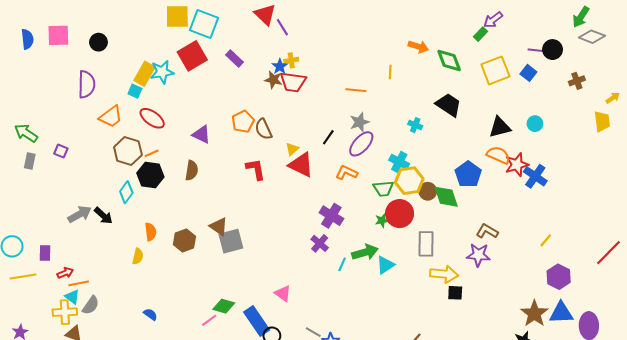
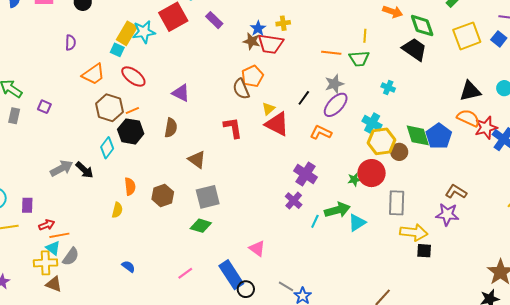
yellow cross: (291, 60) -> (283, 23), moved
purple semicircle: (87, 84) -> (70, 43), size x0.6
black trapezoid: (449, 105) -> (414, 49), moved
orange pentagon: (243, 122) -> (252, 76), moved
green trapezoid: (383, 189) -> (359, 59), moved
green diamond: (446, 197) -> (418, 135), moved
brown triangle: (219, 227) -> (197, 160), moved
green diamond: (224, 306) -> (201, 226), moved

